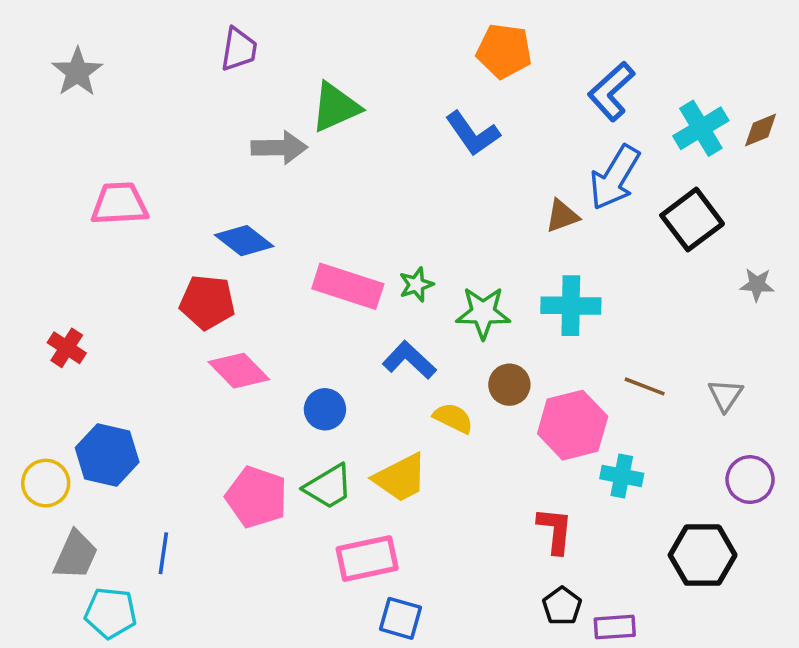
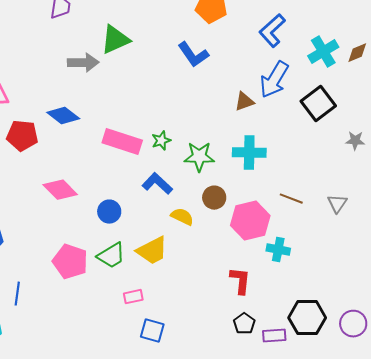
red pentagon: (207, 302) -> (22, 136), moved
purple circle: (750, 480) -> (353, 324), moved
black hexagon: (703, 555) -> (307, 318), moved
pink rectangle: (367, 559) -> (133, 297), size x0.6

